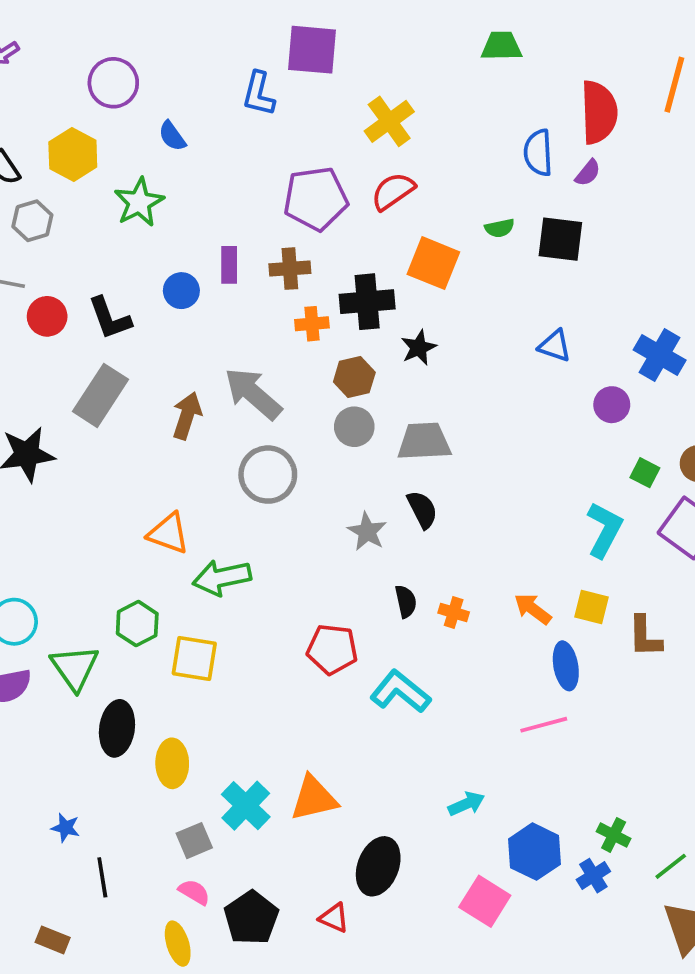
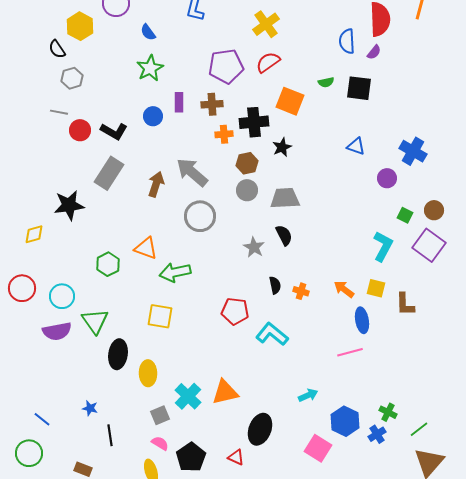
yellow hexagon: (73, 155) -> (80, 26), moved
green star: (139, 202) -> (150, 68), moved
black L-shape: (110, 318) -> (114, 131), turned -40
green hexagon: (137, 624) -> (108, 264), moved

